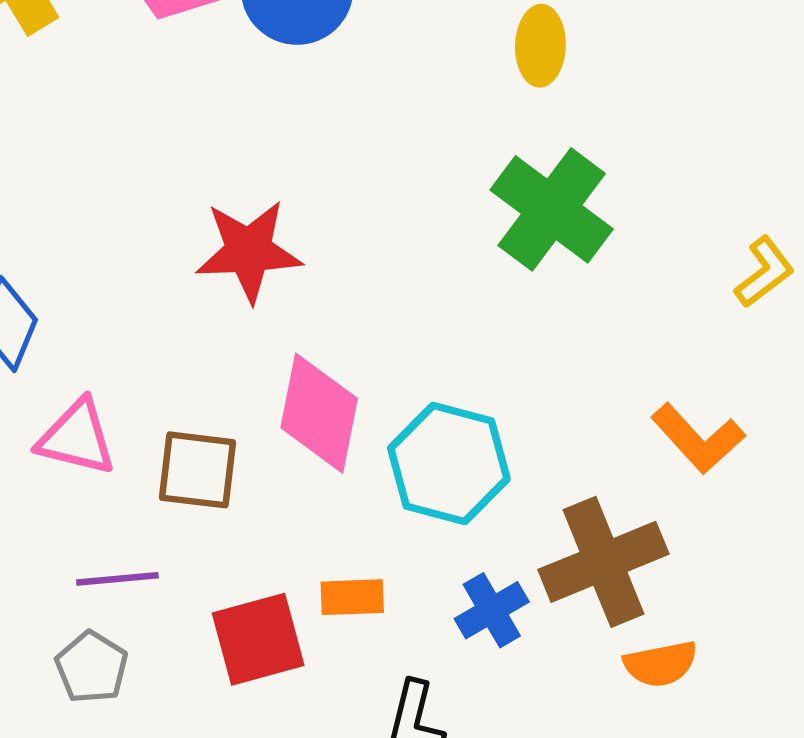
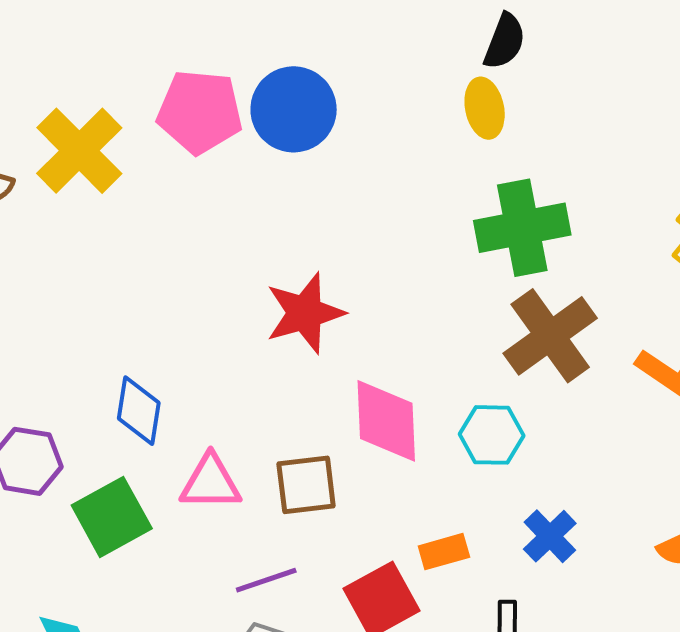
green cross: (552, 209) -> (522, 228), turned -34
cyan hexagon: (449, 463) -> (492, 435), size x0.7
brown cross: (603, 562) -> (550, 336), moved

